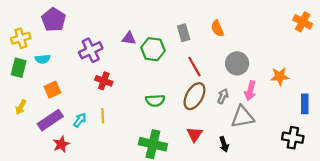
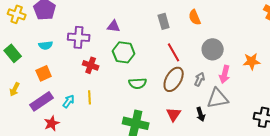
yellow cross: (21, 38) -> (17, 14), moved, turned 36
green hexagon: (153, 49) -> (124, 52), moved
purple cross: (91, 50) -> (79, 37), turned 30
cyan semicircle: (43, 59) -> (46, 45), moved
green rectangle: (19, 68) -> (13, 53), turned -54
black arrow: (224, 144) -> (201, 114), moved

